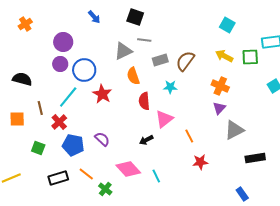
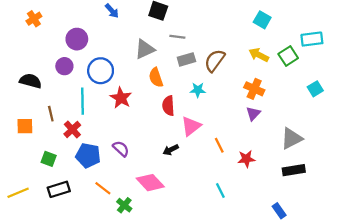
gray line: (144, 40) -> (177, 37), moved
green square: (250, 57) -> (288, 56), turned -30
purple circle: (60, 64) -> (64, 66), moved
cyan line: (68, 97) -> (82, 101), turned -40
gray triangle: (234, 130) -> (292, 139), moved
red star: (200, 162) -> (246, 159), moved
cyan line: (156, 176) -> (220, 190), moved
black rectangle: (58, 178) -> (59, 189), moved

